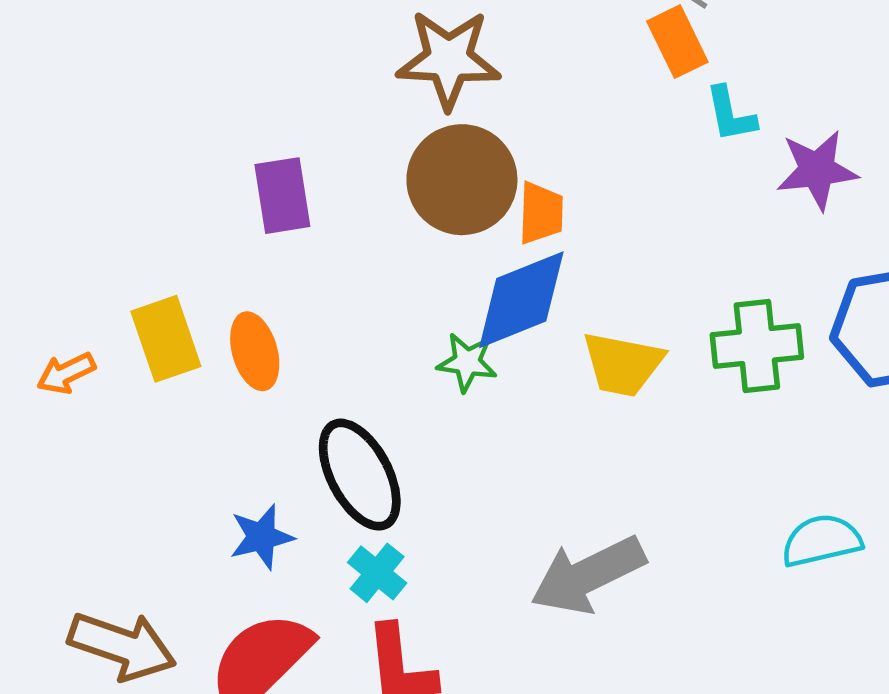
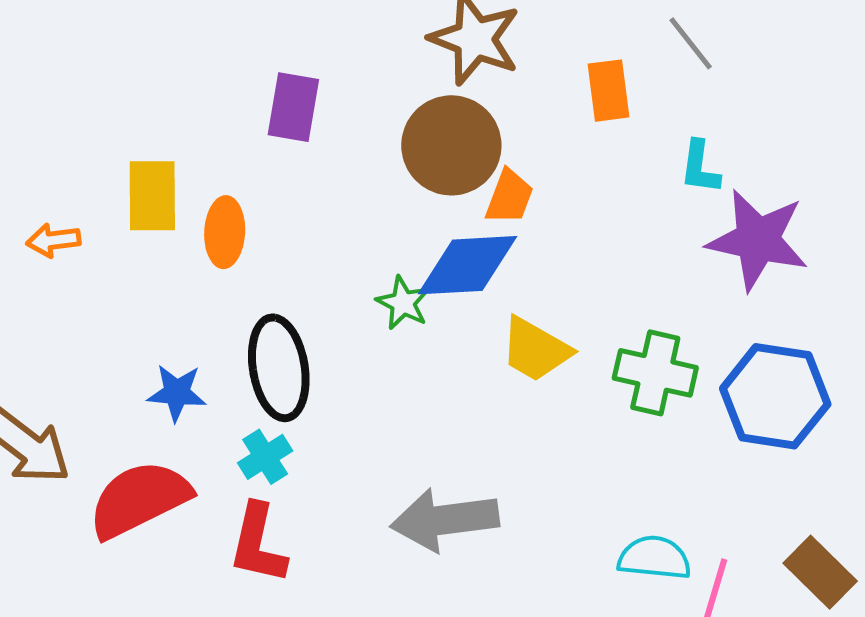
orange rectangle: (677, 42) -> (608, 91), moved
purple star: (817, 170) -> (758, 240), size x1.4
orange arrow: (66, 373) -> (53, 240), moved

